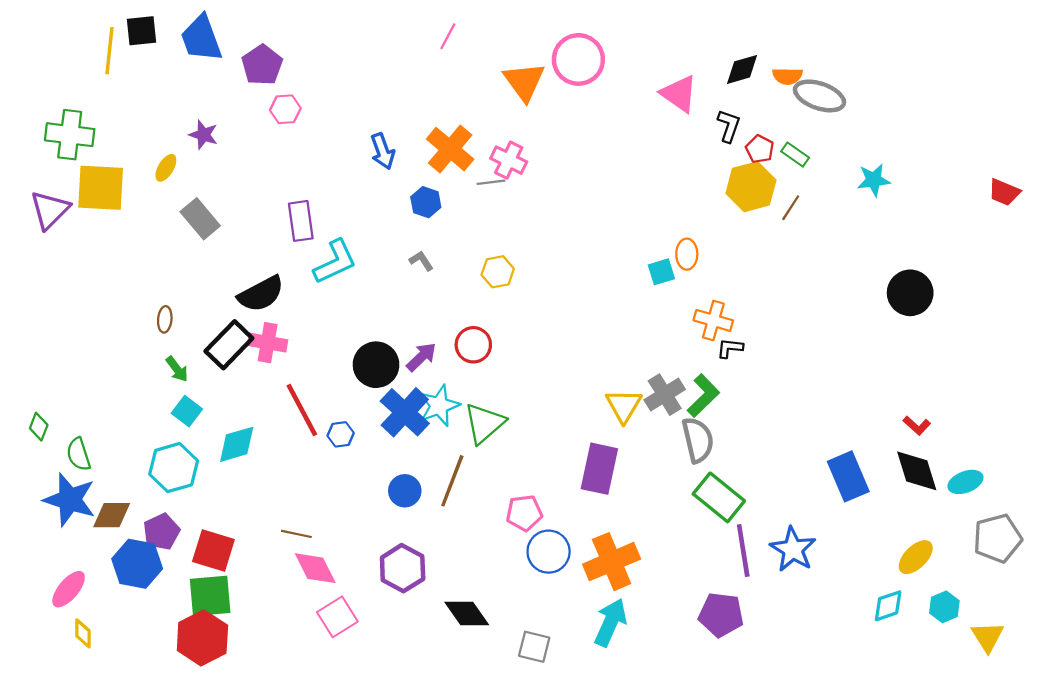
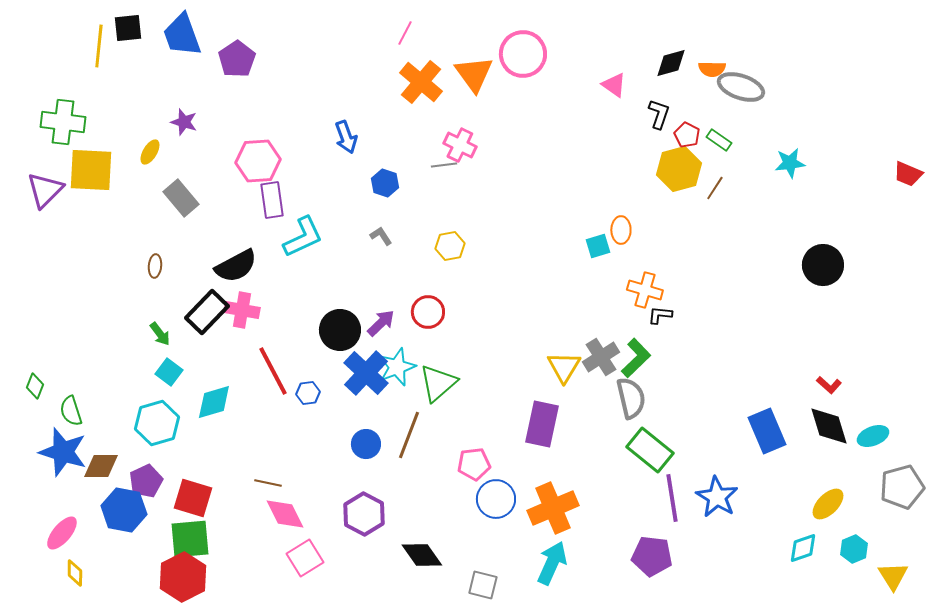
pink triangle: (679, 94) -> (614, 85), size x0.7
pink hexagon: (285, 109) -> (258, 161), moved, size x1.6
orange cross: (450, 149) -> (421, 82), moved
brown ellipse: (165, 319) -> (155, 266), moved

